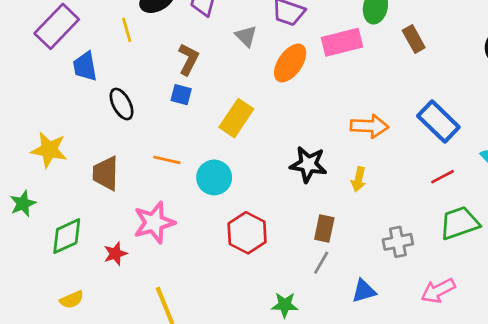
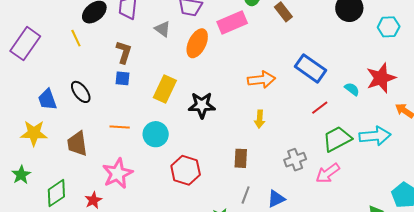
blue trapezoid: (85, 66) -> (47, 100), moved
black star: (308, 164) -> (202, 105), moved
gray line: (321, 263) -> (246, 195), moved
pink arrow: (438, 291) -> (328, 173), moved

